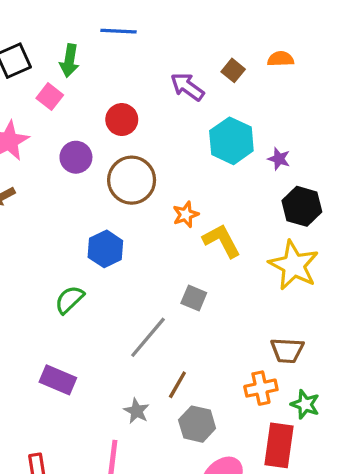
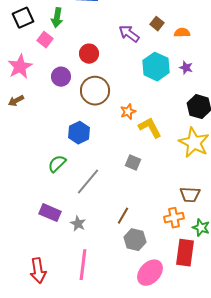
orange semicircle: (281, 59) -> (182, 33), moved
purple star: (279, 159) -> (186, 68), moved
gray line: (148, 337) -> (88, 182), moved
gray star: (137, 411) -> (78, 224), moved

